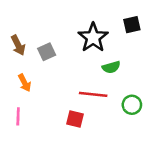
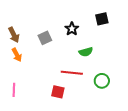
black star: (93, 38) -> (72, 29), size x0.6
gray square: (47, 52) -> (45, 38), moved
orange arrow: (25, 83) -> (17, 55), moved

